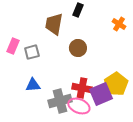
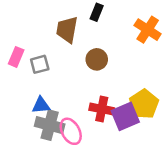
orange cross: (119, 24) -> (148, 30), size x1.5
gray cross: (60, 101) -> (50, 125), moved, turned 30
pink ellipse: (79, 106) -> (71, 131), moved, turned 40

